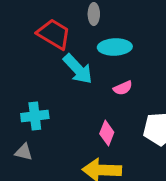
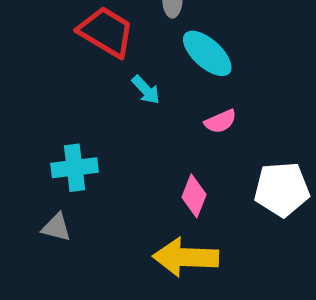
cyan ellipse: (115, 47) -> (207, 53), turned 44
cyan arrow: (78, 69) -> (146, 90), size x0.6

